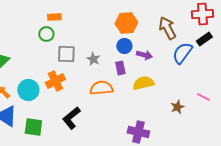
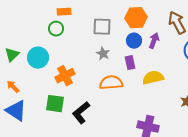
gray square: (66, 54) -> (102, 27), moved
purple arrow: (144, 55) -> (154, 41), moved, turned -84
cyan circle: (28, 90) -> (38, 58), moved
green square: (33, 127) -> (55, 104), moved

